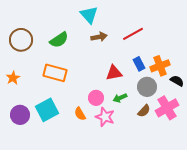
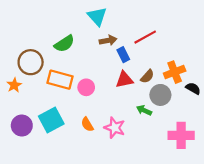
brown circle: (21, 40) -> (31, 62), moved
blue rectangle: (139, 64) -> (123, 55), moved
pink circle: (96, 98) -> (86, 87), moved
green arrow: (120, 98) -> (144, 110), moved, turned 48
pink cross: (167, 108) -> (181, 135), moved, turned 30
brown semicircle: (144, 111) -> (147, 76), moved

